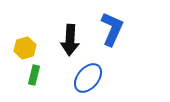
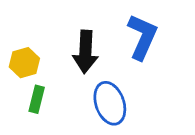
blue ellipse: (88, 78) -> (110, 103), turned -60

